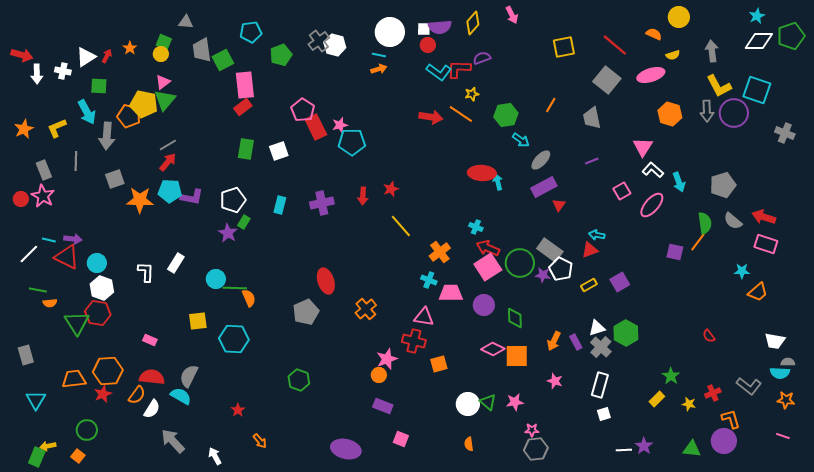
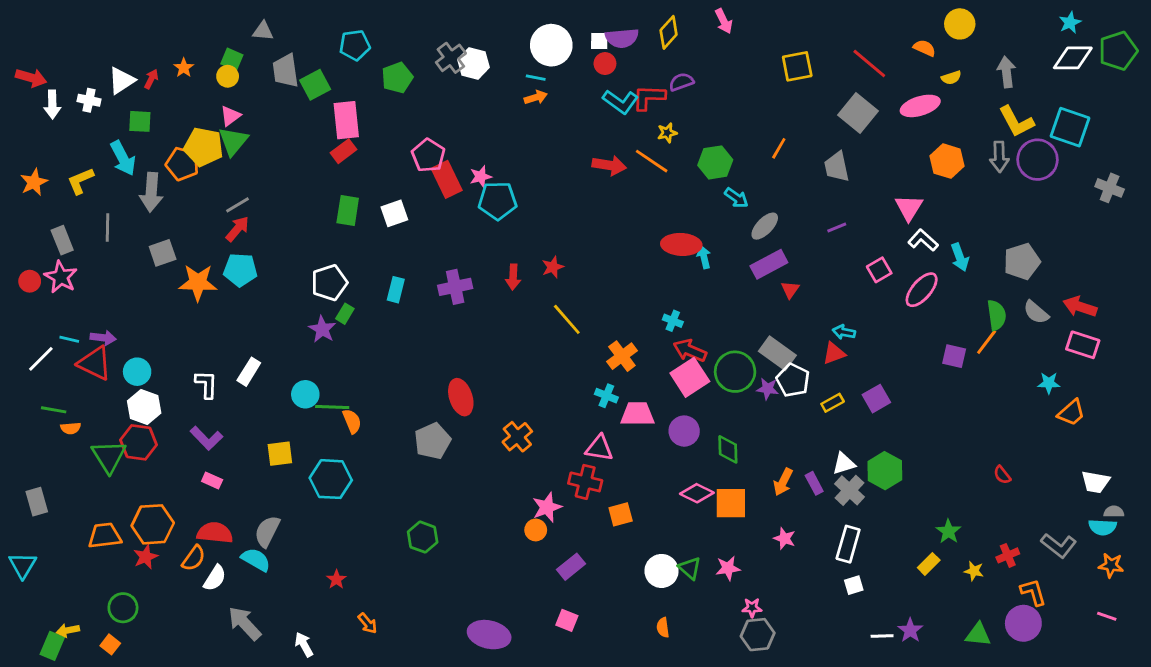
purple L-shape: (192, 197) -> (206, 438), moved, turned 35
cyan triangle: (36, 400) -> (23, 565), moved
purple rectangle: (383, 406) -> (571, 567), moved, turned -60

